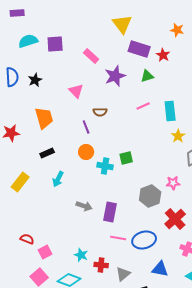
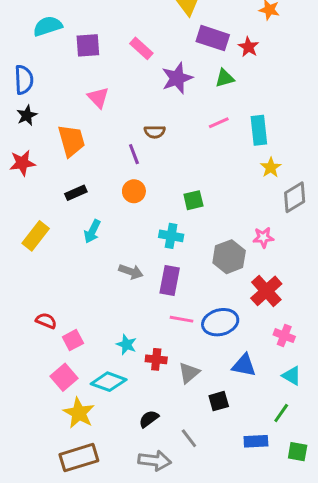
purple square: (55, 44) -> (88, 45), moved
black star: (35, 80) -> (27, 115), moved
pink triangle: (76, 91) -> (98, 98), moved
cyan cross: (105, 166) -> (171, 236), moved

